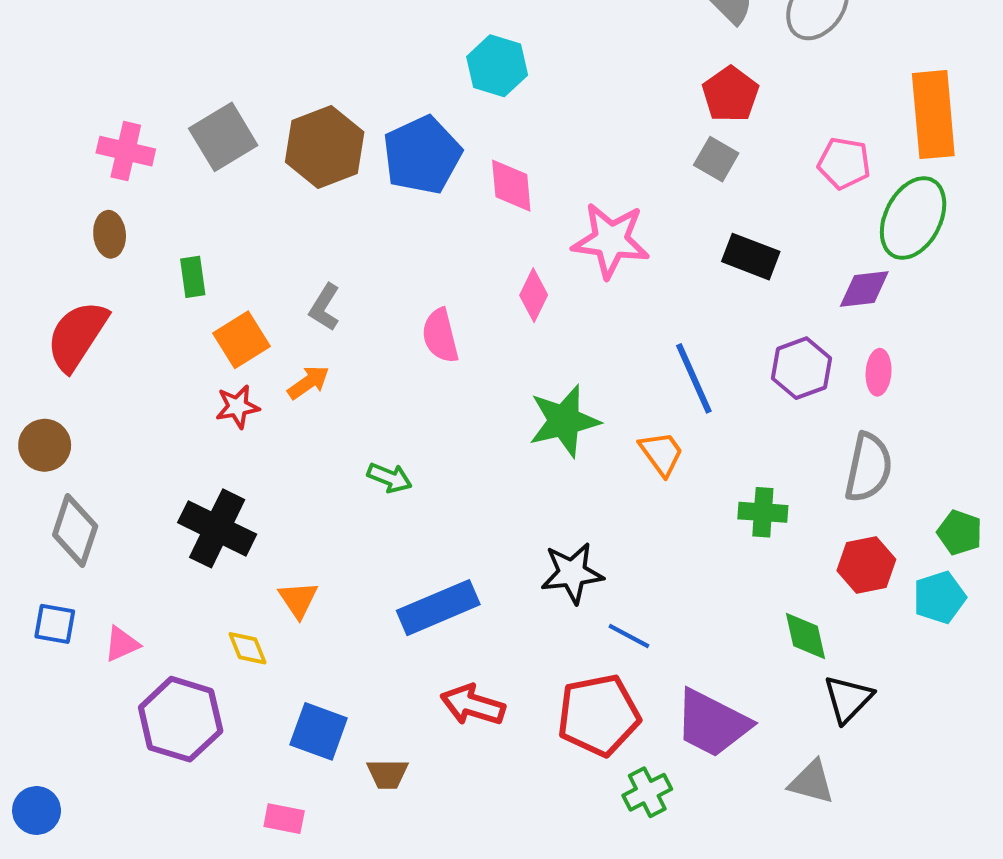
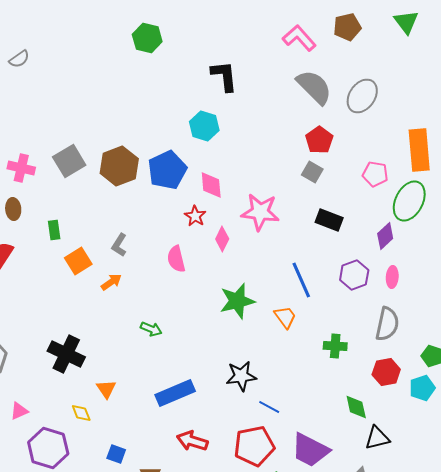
purple diamond: (864, 289) -> (385, 236), turned -36
red star: (237, 407) -> (195, 216), moved, turned -30
black triangle: (848, 699) -> (377, 438), turned 32
blue square: (319, 731) -> (116, 454), size x0.7

